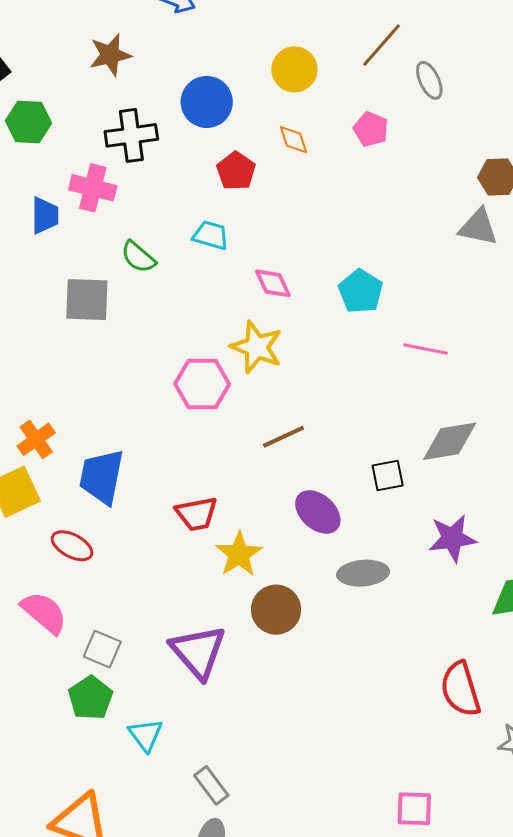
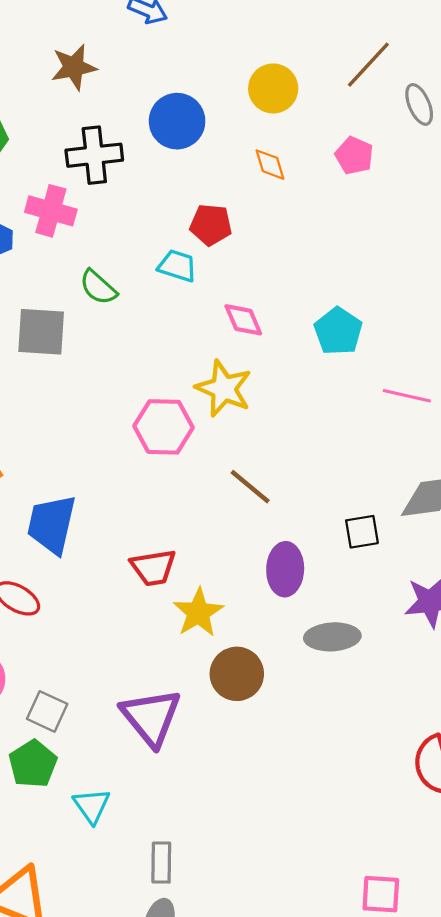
red pentagon: (236, 171) -> (211, 225), moved, turned -30
brown line: (283, 437) -> (250, 487), turned 63
purple ellipse: (318, 512) -> (285, 569), turned 48
gray rectangle: (211, 785) -> (161, 863), turned 36

